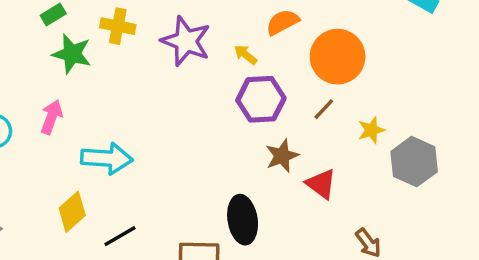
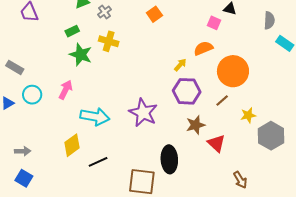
purple star: (186, 41) -> (143, 113), moved
yellow arrow: (245, 55) -> (180, 65), turned 88

